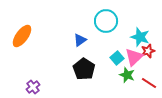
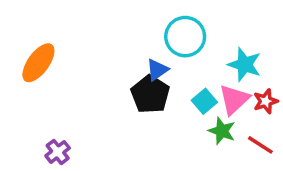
blue triangle: (80, 40) -> (157, 70), moved
red star: (148, 51) -> (266, 101), moved
black pentagon: (84, 69) -> (150, 94), moved

